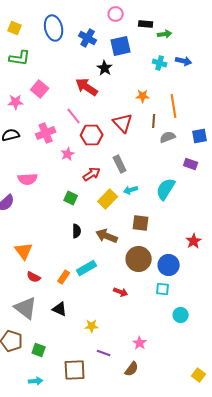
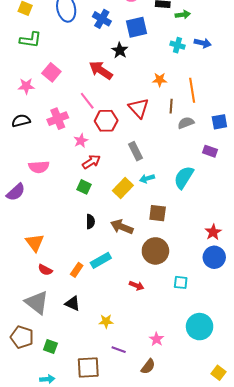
red arrow: (92, 174) -> (91, 162), moved
blue circle: (169, 265) -> (214, 257), moved
cyan circle: (181, 315) -> (200, 327), moved, size x1.6

